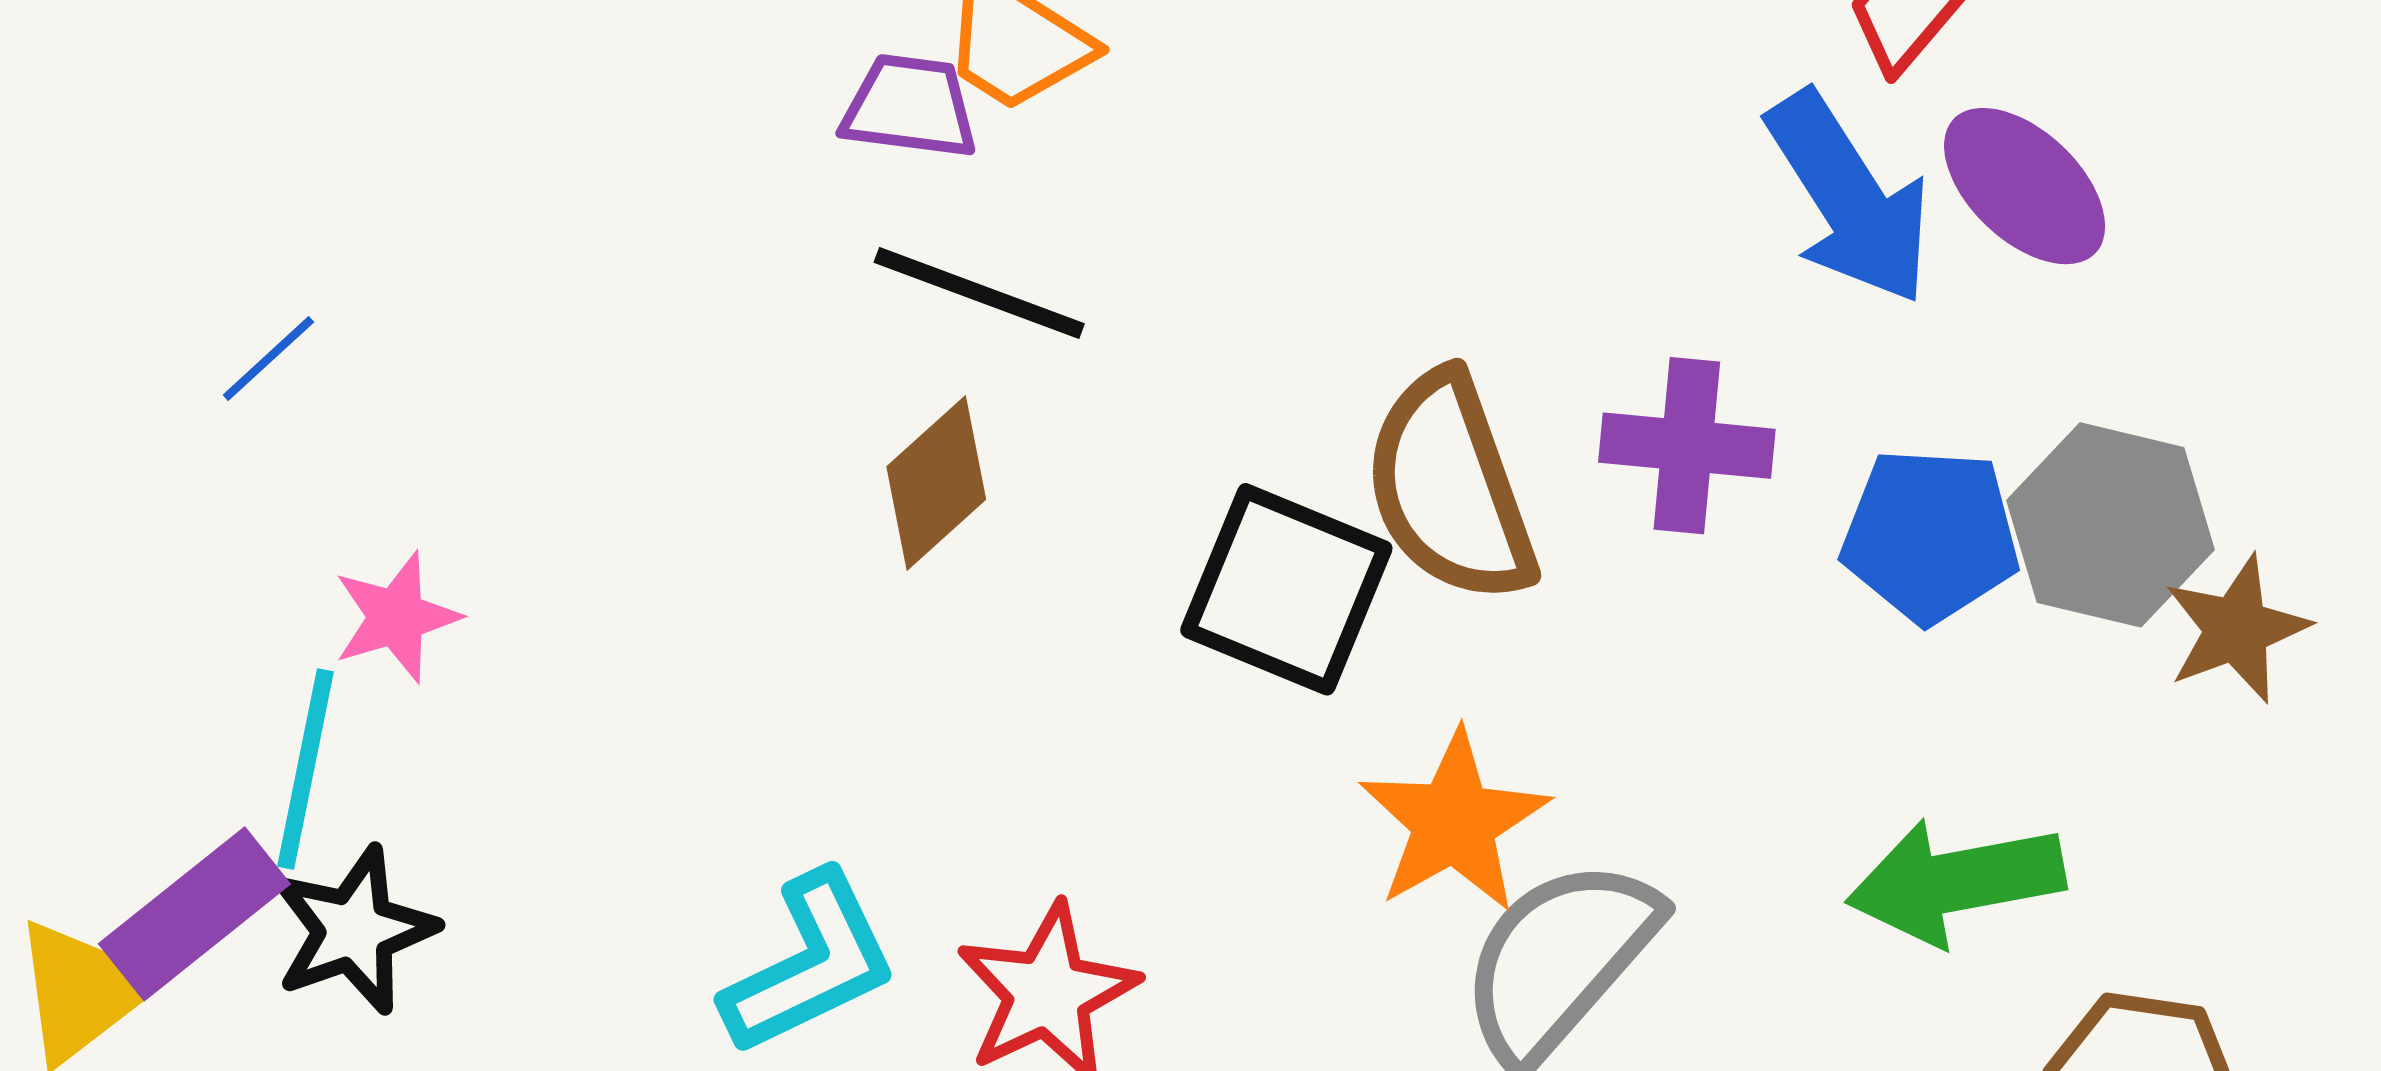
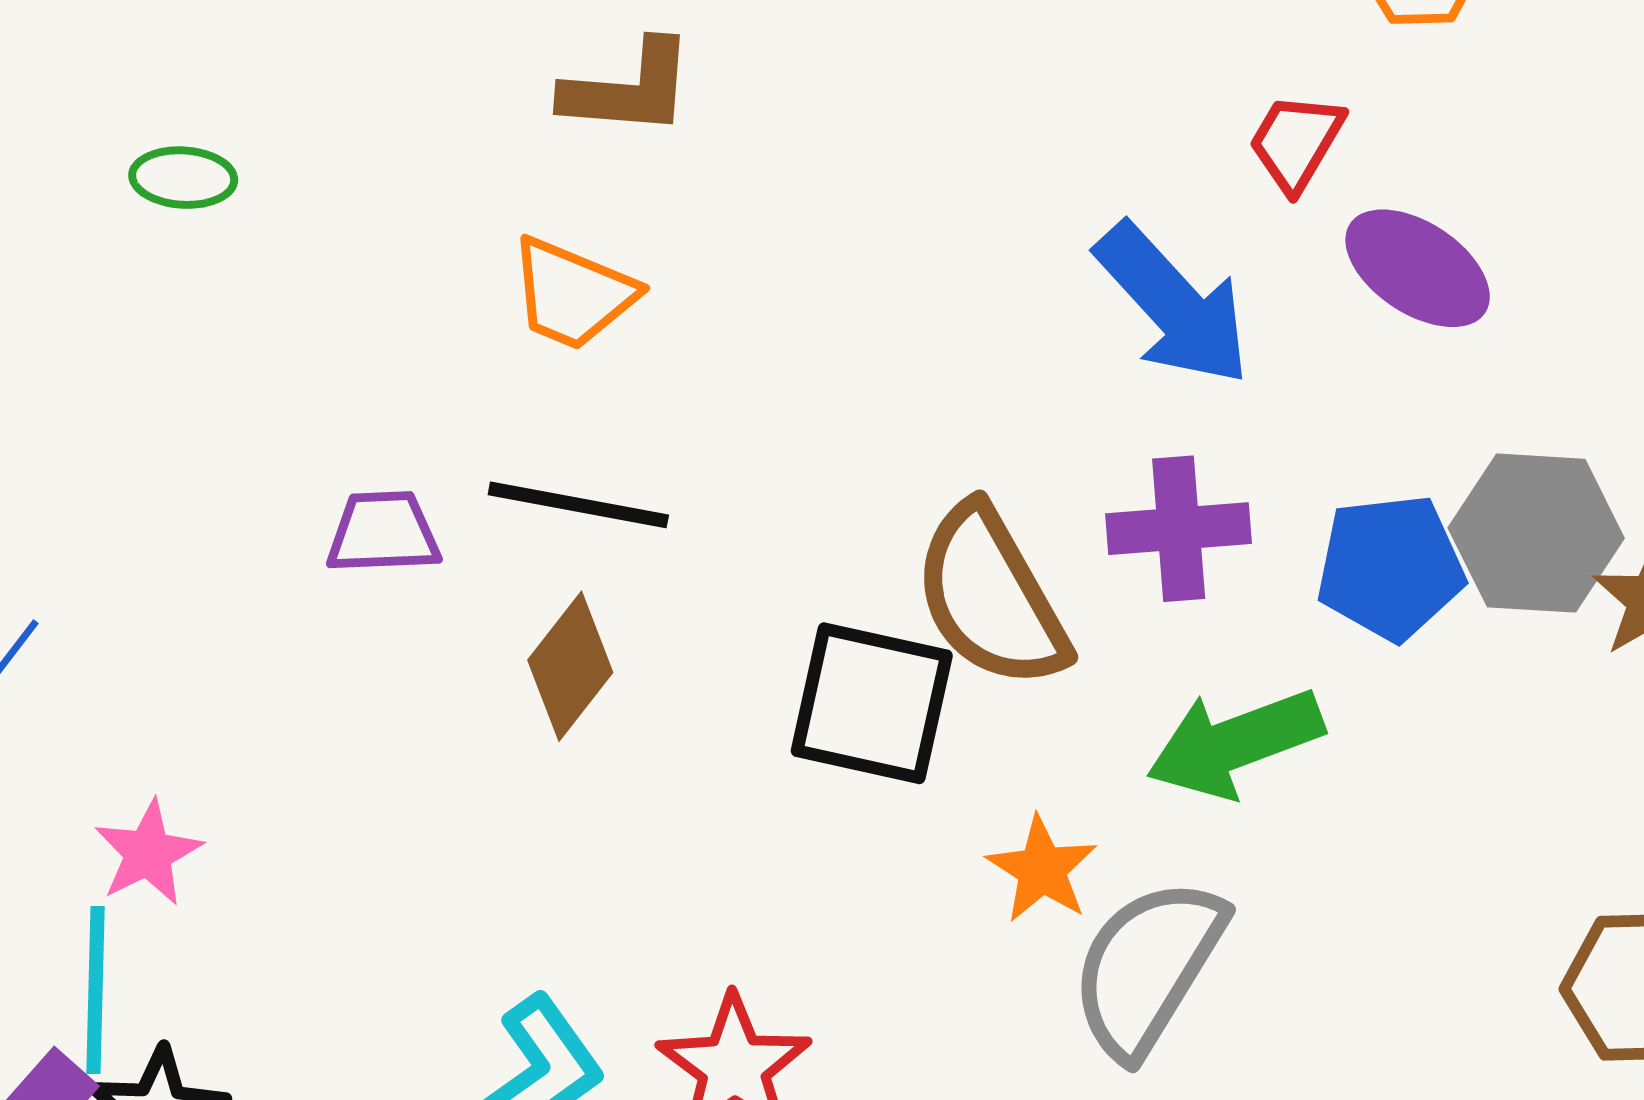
purple trapezoid: (910, 107) -> (383, 533), moved
blue arrow: (1849, 198) -> (1173, 304), moved
orange star: (1454, 822) -> (1042, 869), size x0.7
green arrow: (1956, 882) -> (1235, 743), moved

